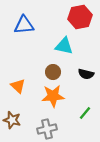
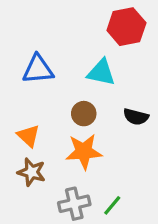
blue triangle: (24, 25) -> (38, 69), moved
green line: (85, 113) -> (112, 205), moved
brown star: (12, 120) -> (32, 172), moved

